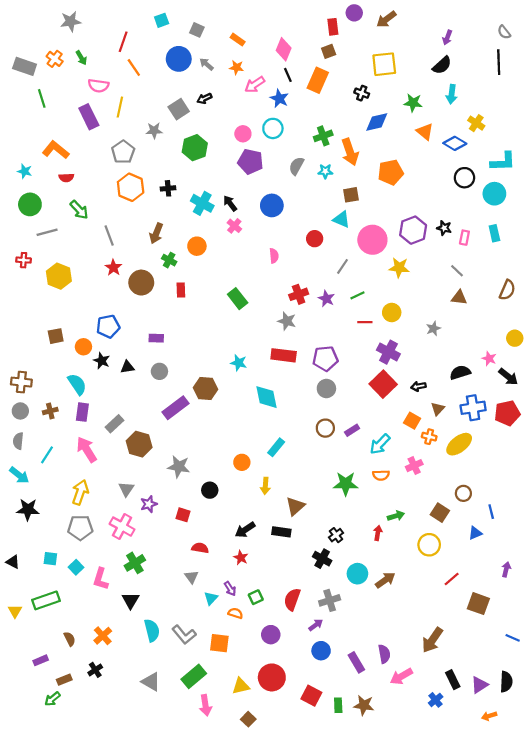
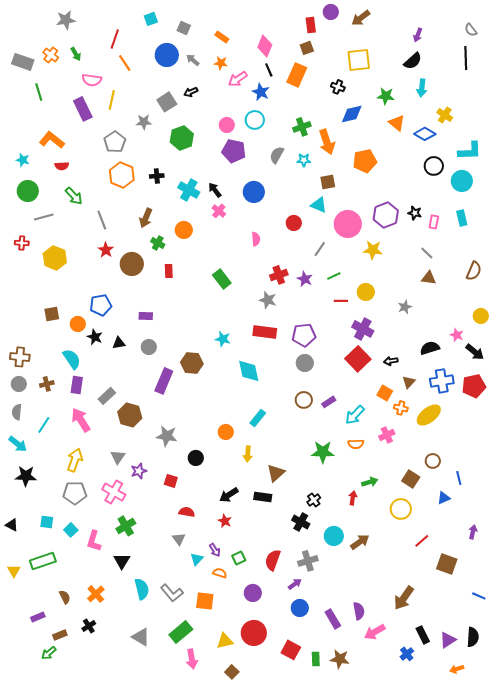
purple rectangle: (176, 408) -> (164, 381), turned -30

